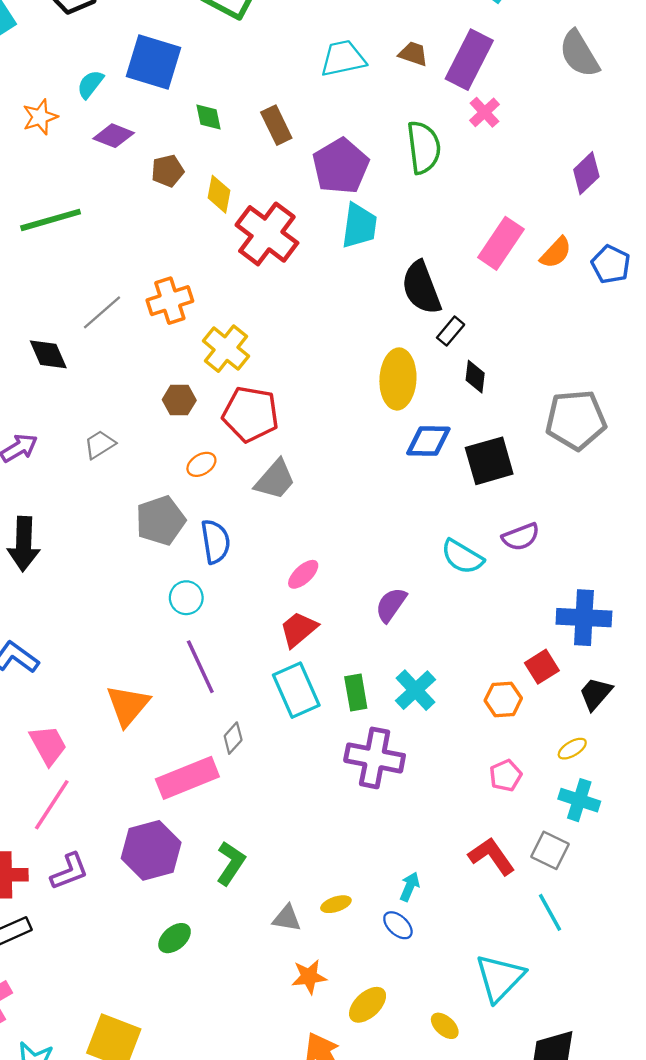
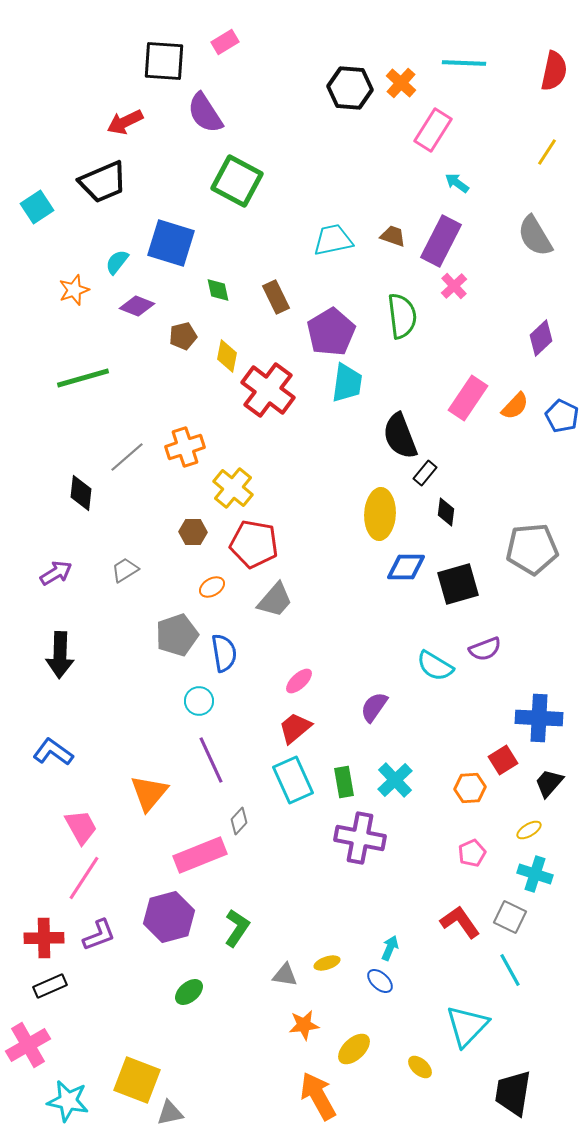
black diamond: (48, 354) -> (81, 493), turned 30

